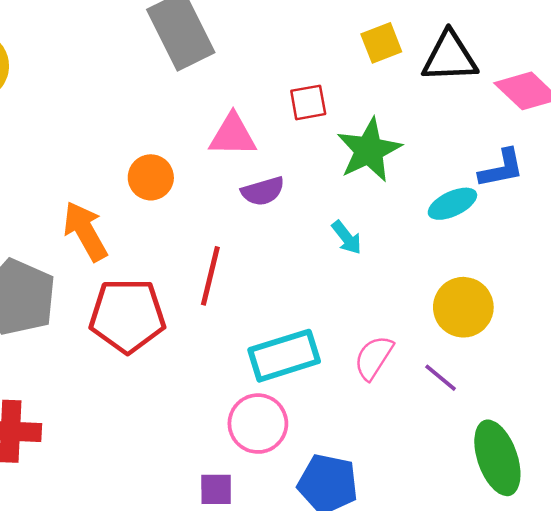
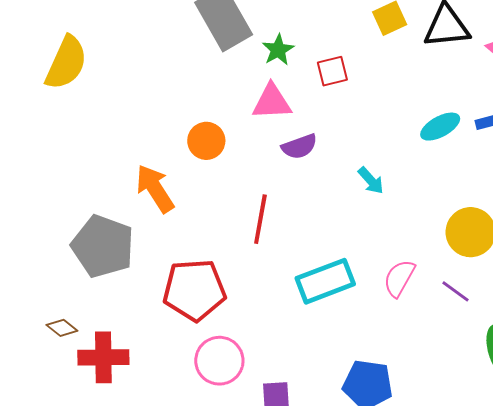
green star: (369, 150) -> (278, 50), moved, size x0.6
cyan ellipse: (452, 204) -> (440, 127), moved
red pentagon: (127, 316) -> (194, 290), moved
pink circle: (258, 424) -> (219, 361), moved

